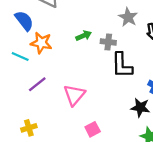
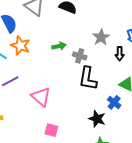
pink triangle: (74, 95) -> (41, 97), turned -40
pink square: (93, 129) -> (51, 130), turned 32

